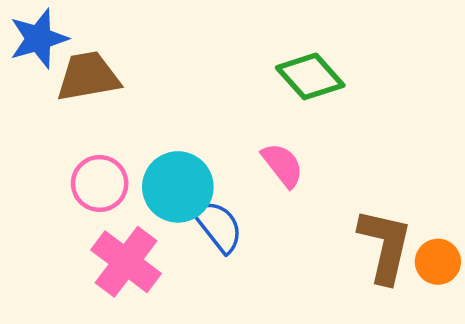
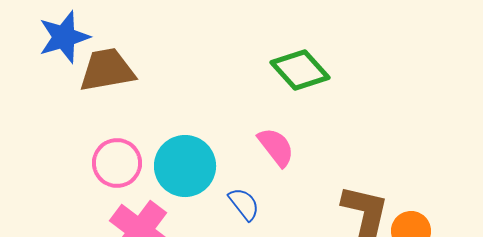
blue semicircle: (218, 226) -> (244, 204), moved, size x0.7

